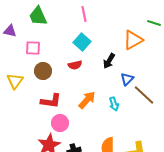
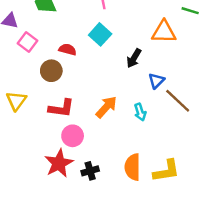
orange triangle: (133, 40) -> (164, 32), turned 30
pink square: (33, 48) -> (28, 42), moved, turned 35
red semicircle: (75, 65) -> (68, 49), moved, turned -152
yellow triangle: (15, 81) -> (16, 101), moved

